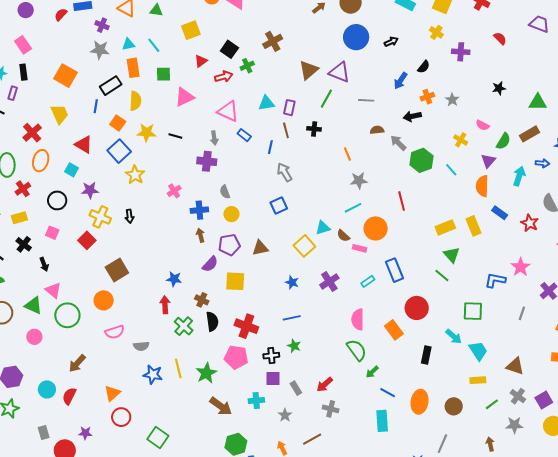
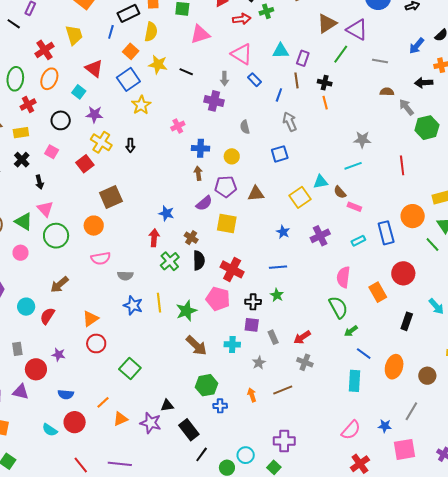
orange line: (347, 154) -> (325, 103), moved
gray semicircle: (225, 192) -> (245, 127), moved
orange circle: (376, 228) -> (413, 216), moved

